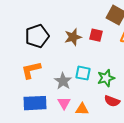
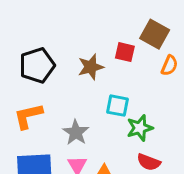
red square: (96, 35) -> (125, 52), moved
cyan square: (83, 73) -> (117, 106), moved

